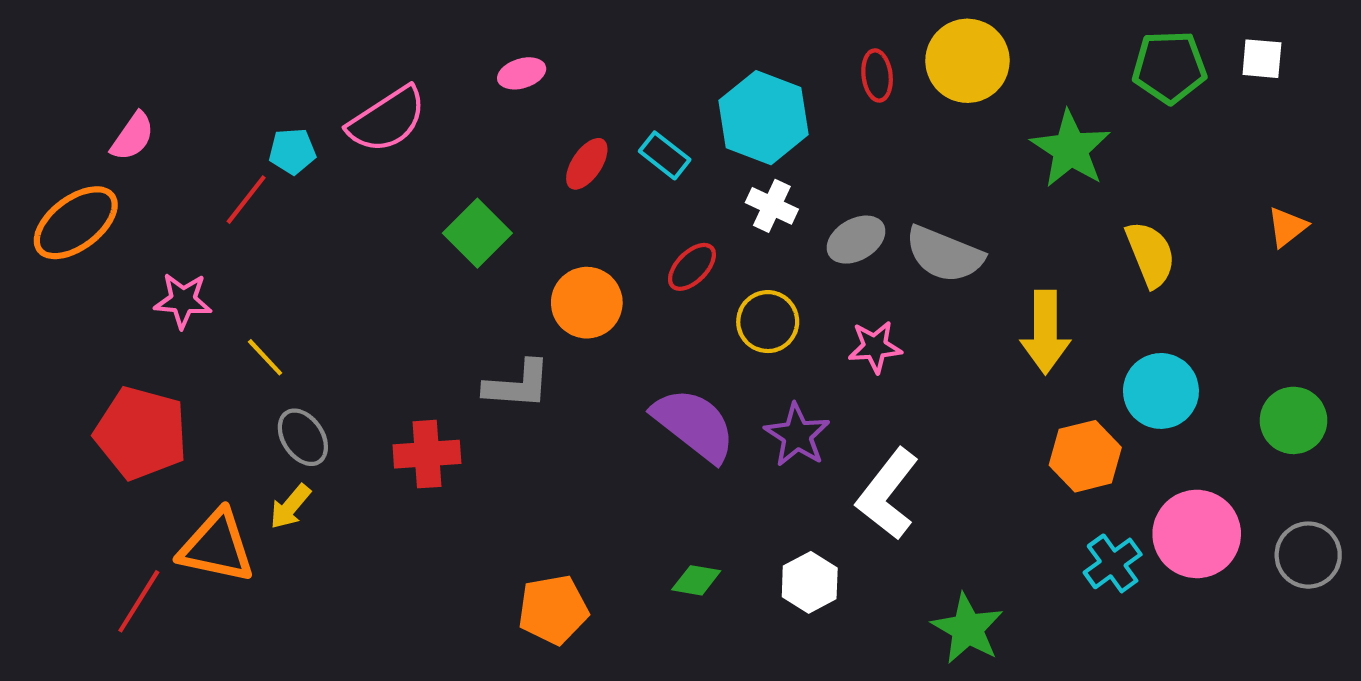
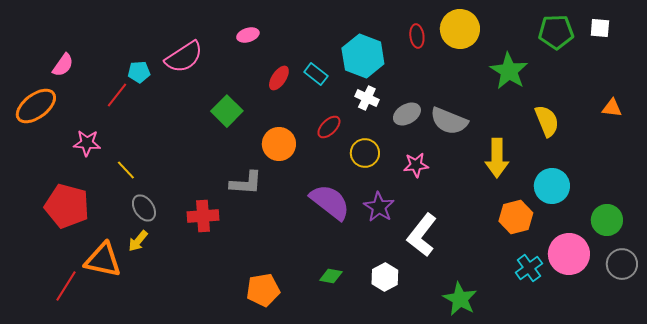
orange triangle: (1287, 227) -> (612, 108), turned 45
green circle: (1293, 420) -> (607, 220), moved

